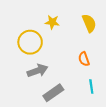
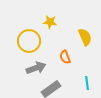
yellow semicircle: (89, 23) -> (85, 37), moved
orange semicircle: (84, 59) -> (65, 57), moved

